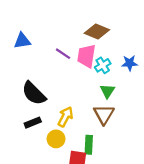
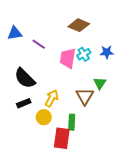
purple line: (63, 54) -> (39, 44), moved
pink trapezoid: (86, 56) -> (68, 58), moved
green triangle: (107, 91) -> (100, 83), moved

